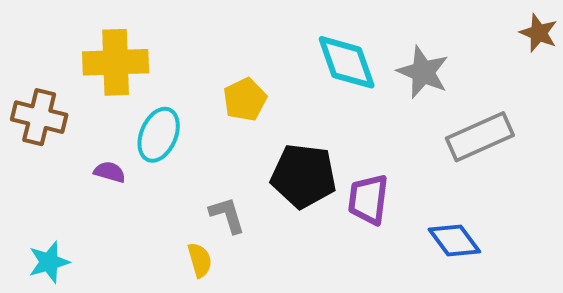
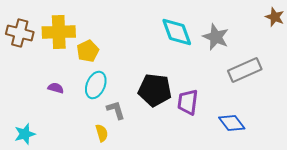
yellow pentagon: (245, 99) -> (88, 51), moved
brown cross: (39, 117) -> (20, 33), moved
cyan ellipse: (159, 135) -> (96, 85), moved

